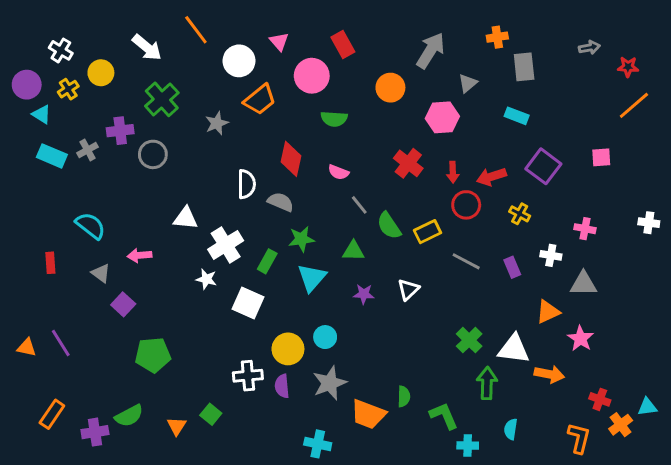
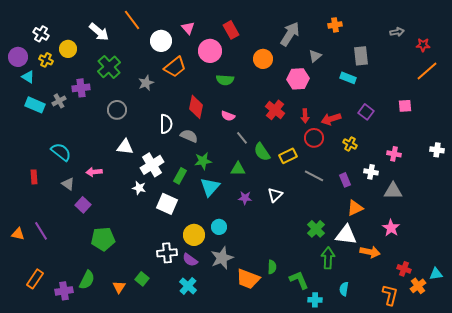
gray rectangle: (524, 67) -> (361, 56), moved
yellow cross: (68, 89) -> (46, 60), turned -32
gray circle: (153, 154) -> (117, 110), moved
purple square: (543, 166) -> (366, 112), size x0.7
orange triangle: (548, 312) -> (355, 208), moved
purple semicircle: (282, 386) -> (190, 260), turned -49
green semicircle: (129, 416) -> (87, 280), turned -36
cyan cross: (318, 444) -> (188, 286), moved, turned 30

